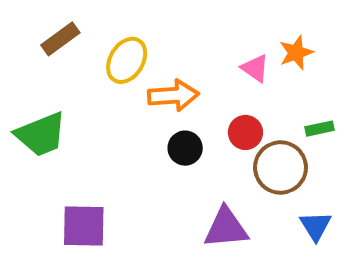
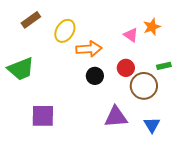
blue triangle: (316, 226) -> (152, 125), moved

